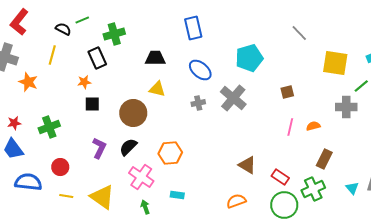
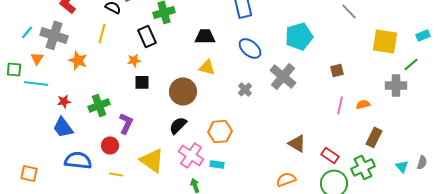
gray cross: (198, 103) -> (245, 89), moved, turned -32
purple L-shape: (99, 148) -> (126, 123), moved
cyan rectangle: (177, 195) -> (217, 164), moved
yellow triangle: (102, 197) -> (152, 160), moved

